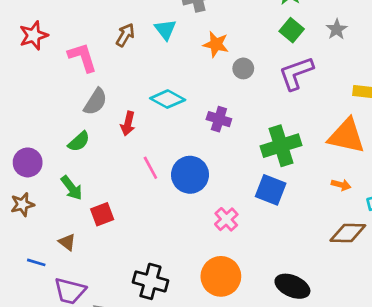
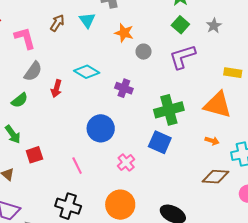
pink line: (150, 168) -> (77, 166), moved

